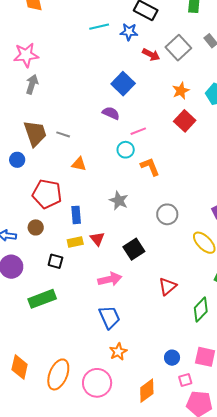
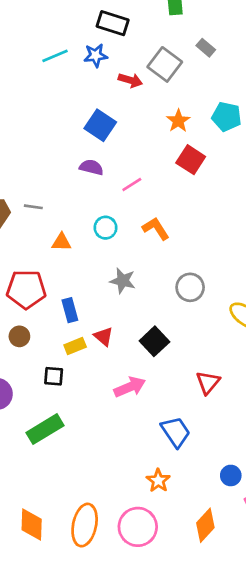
cyan circle: (126, 150) -> (106, 228), moved
blue trapezoid: (109, 317) -> (176, 432), moved

